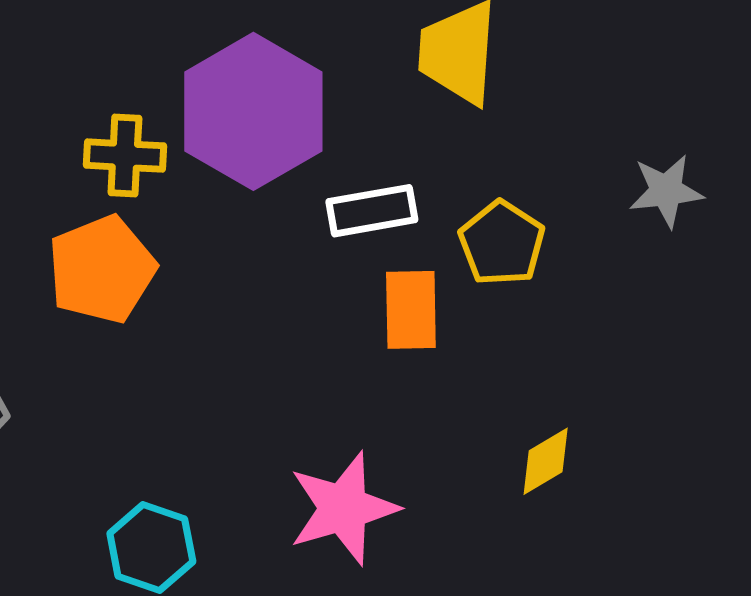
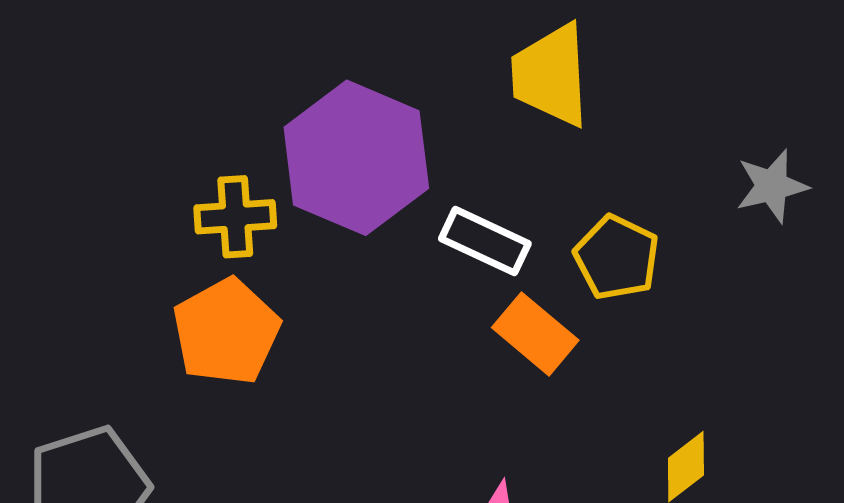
white rectangle: (372, 211) -> (485, 241), turned 42
orange rectangle: (411, 310) -> (535, 334), turned -42

